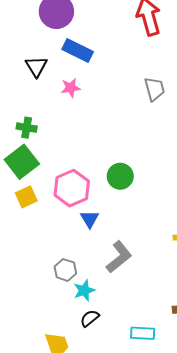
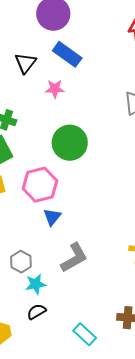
green circle: (120, 176) -> (70, 143), moved, size x1.4
cyan rectangle: (143, 333) -> (85, 334), turned 30

